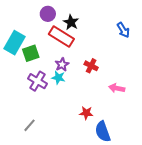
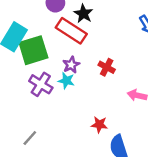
green square: (31, 53) -> (33, 50), size x1.4

